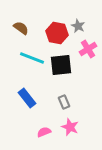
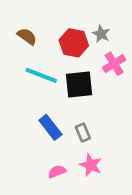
blue rectangle: (27, 98) -> (50, 127), moved

